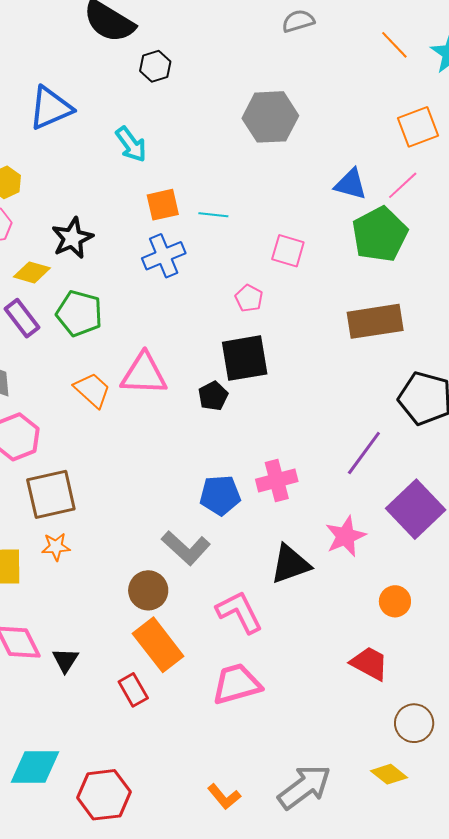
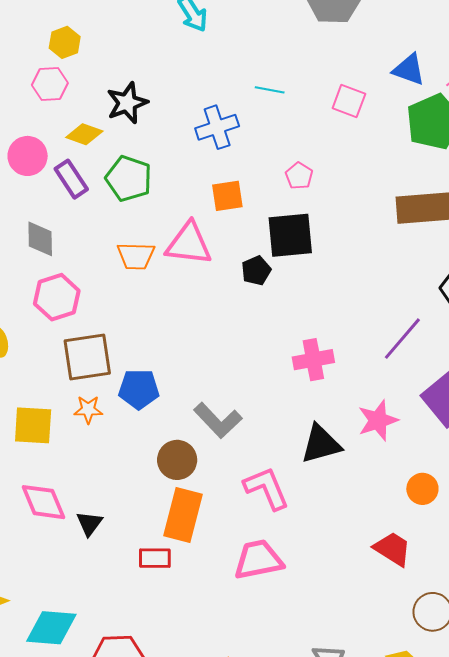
orange square: (163, 205) -> (227, 196), moved
pink square: (288, 251) -> (349, 101), moved
orange trapezoid: (92, 390) -> (136, 256), turned 135
blue pentagon: (220, 495) -> (139, 389), moved
orange rectangle: (158, 645) -> (183, 515), turned 48
red rectangle: (133, 690) -> (155, 558), turned -64

